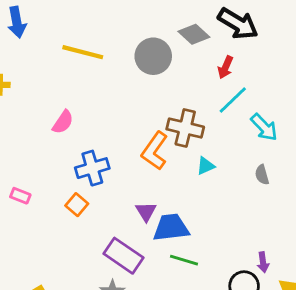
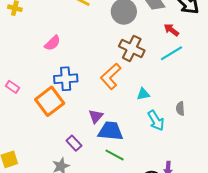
red arrow: (226, 67) -> (171, 30), turned 91
cyan arrow: (264, 127) -> (156, 121), moved
brown cross: (185, 128) -> (132, 48), moved
orange square: (77, 205) -> (50, 101), size x1.8
purple rectangle: (124, 256) -> (74, 143), size x0.6

